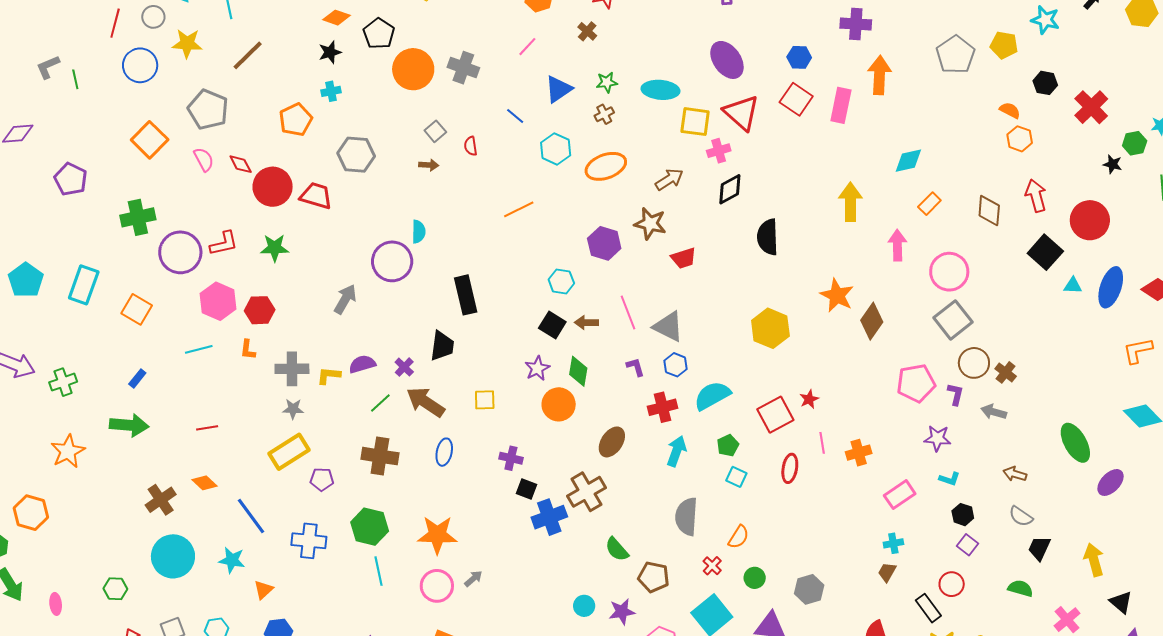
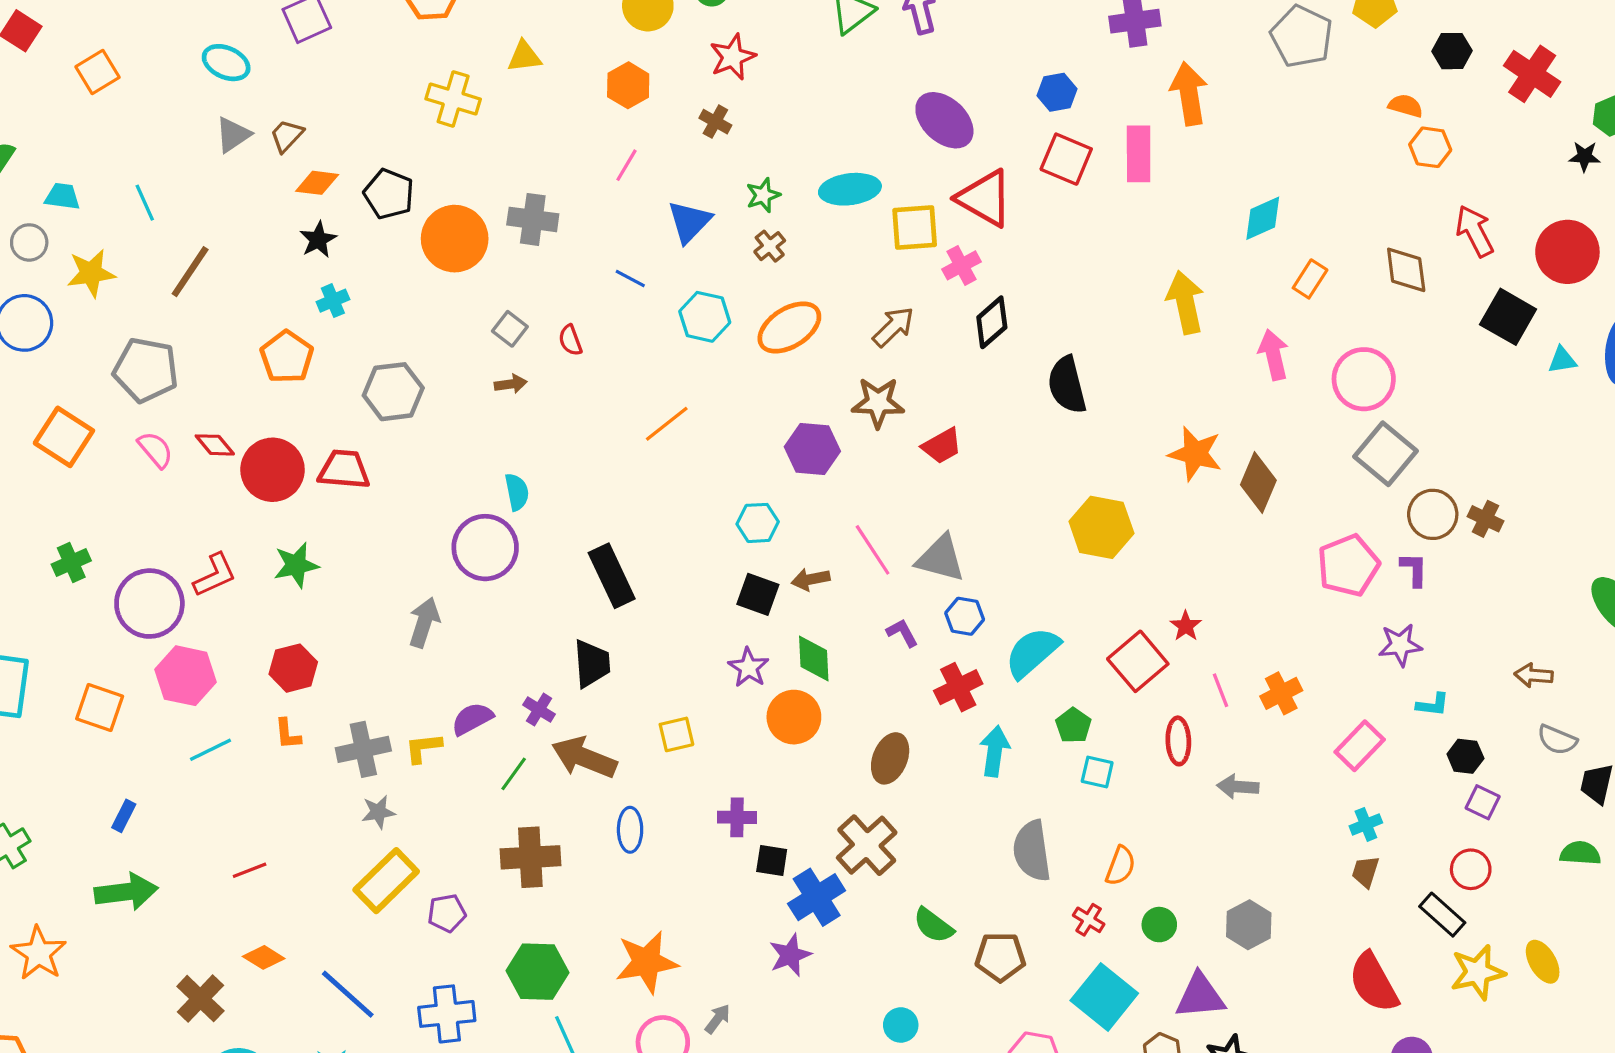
green cross: (138, 217) -> (71, 563), size x0.7
pink hexagon: (218, 301) -> (186, 676), moved
gray arrow: (994, 412) -> (1238, 787), moved
purple star: (622, 612) -> (790, 955), moved

